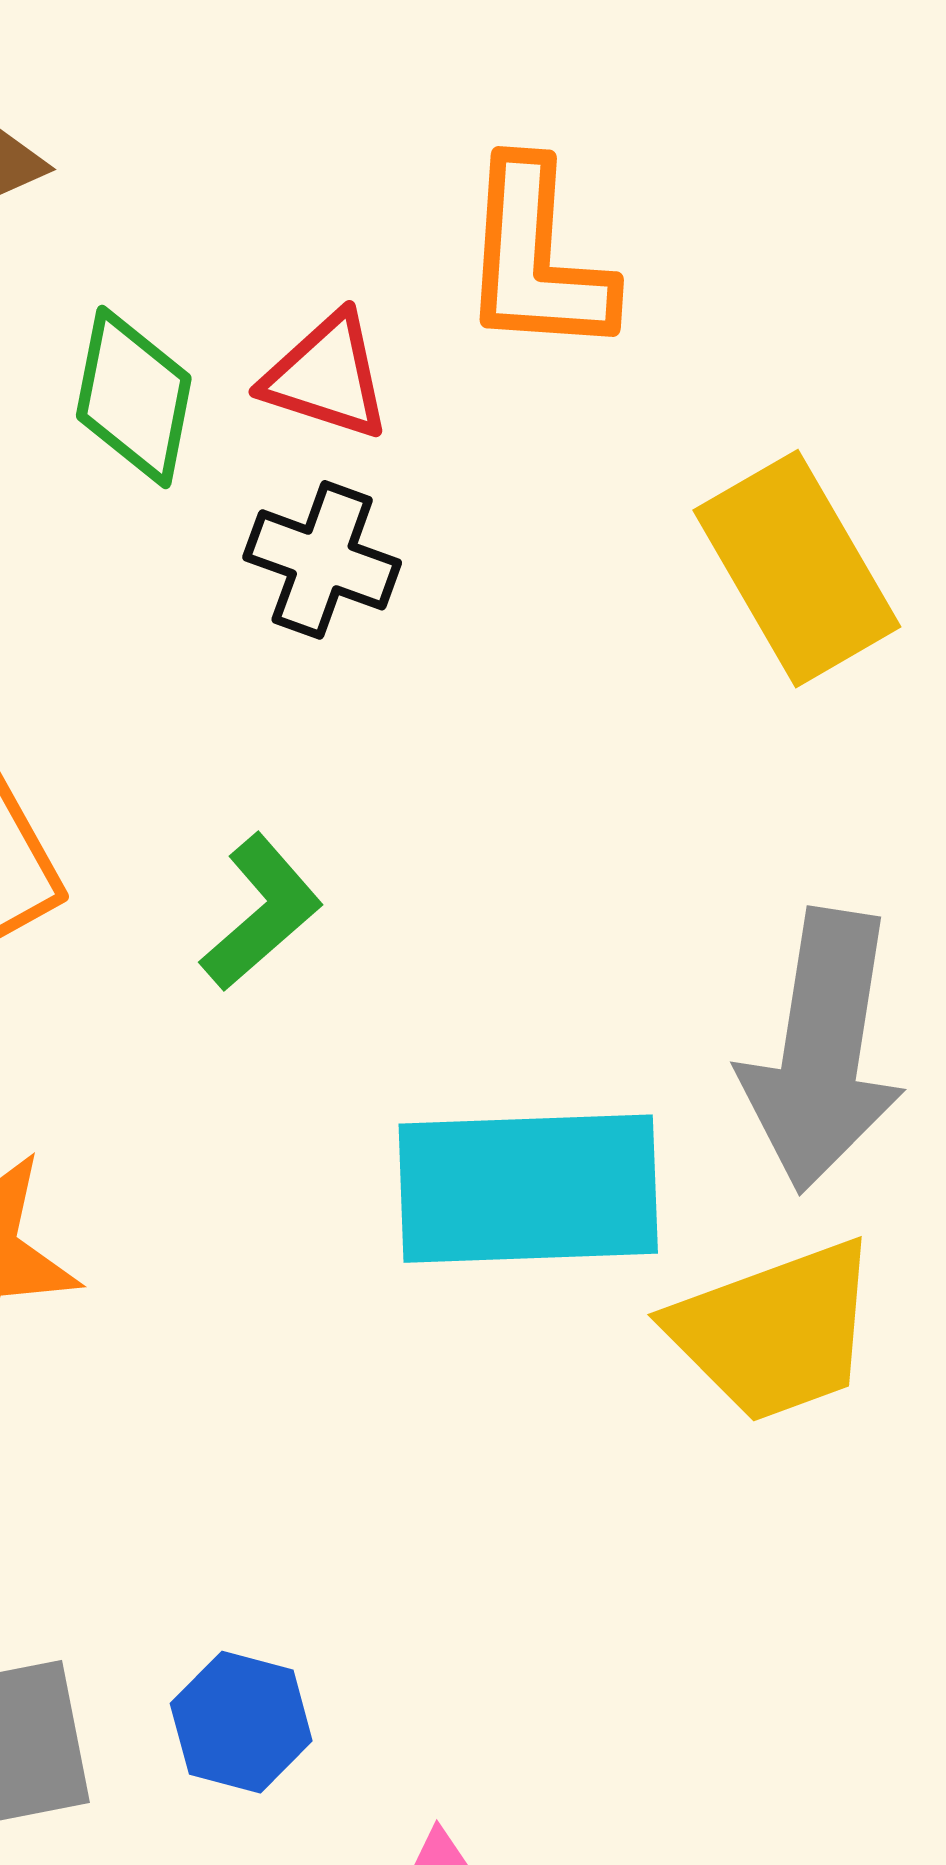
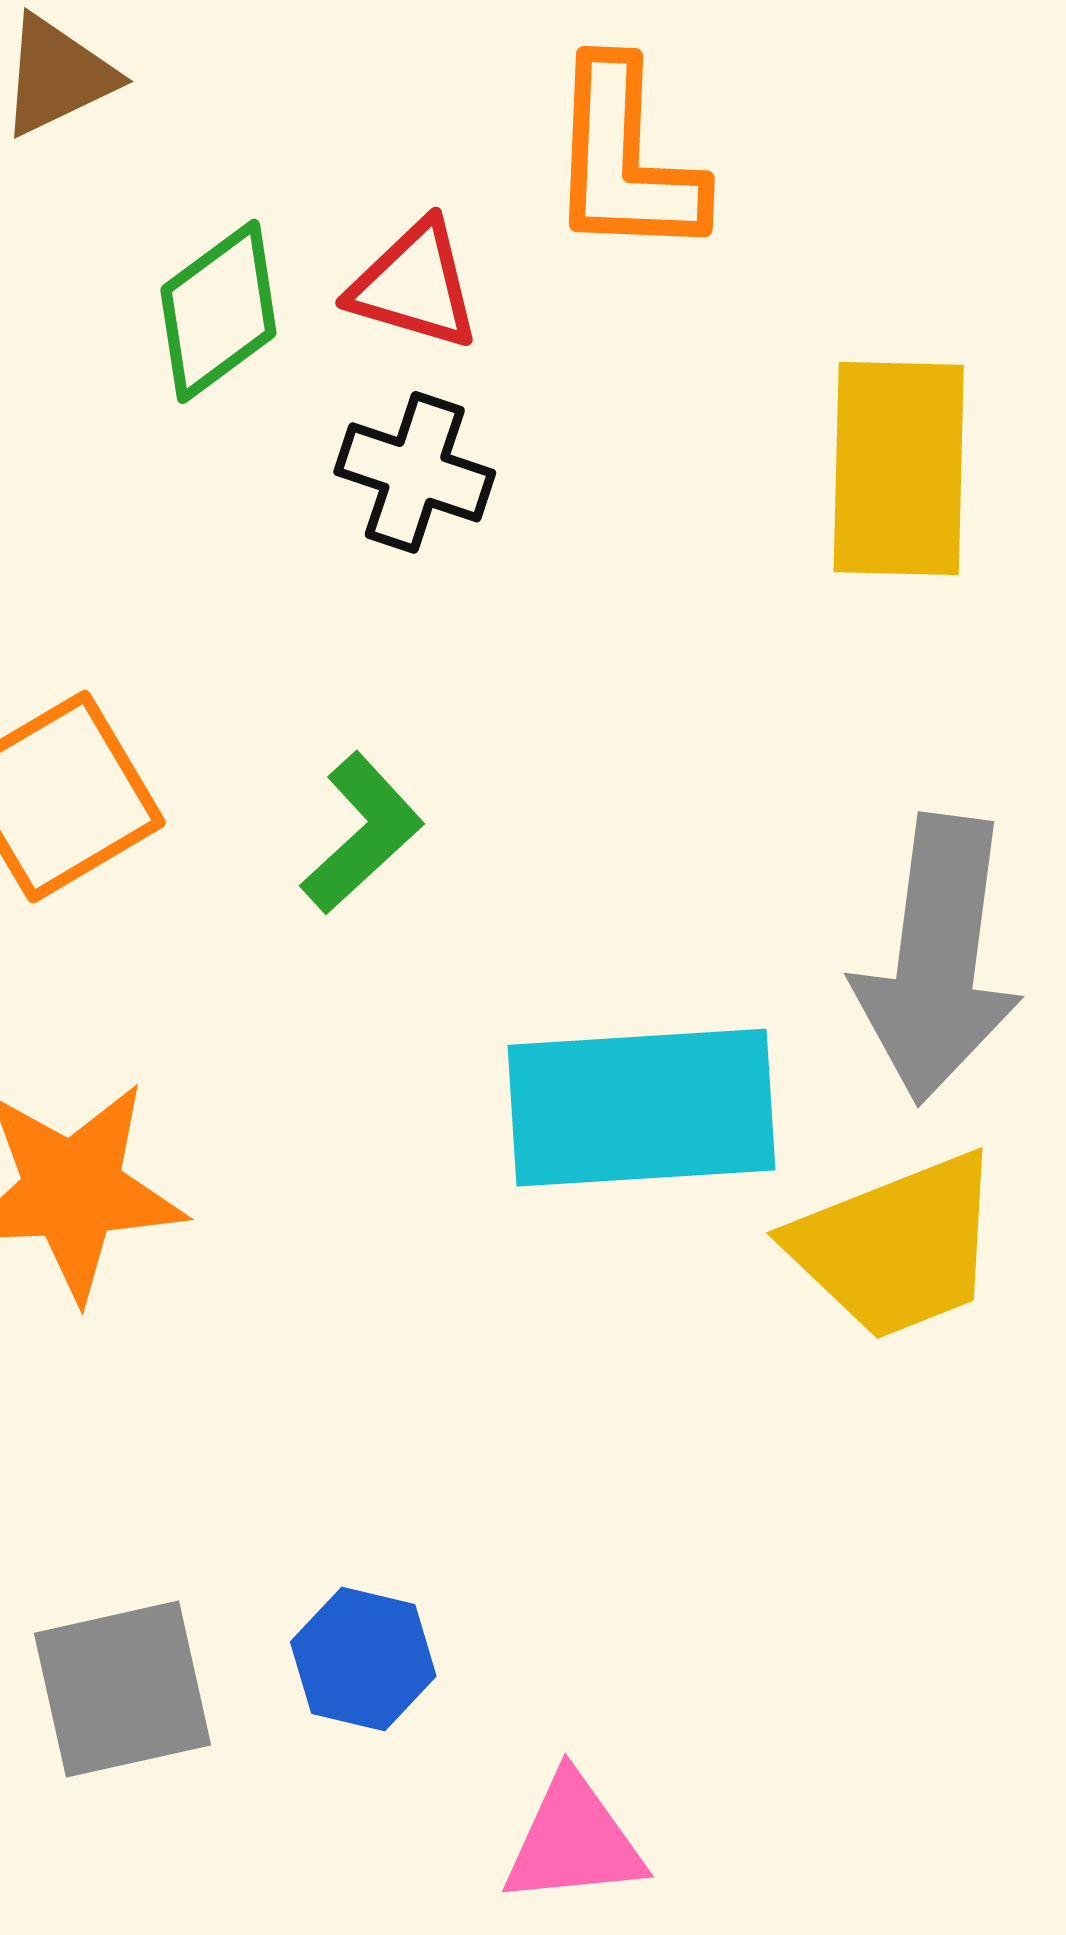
green diamond: (134, 397) -> (218, 311), turned 44
yellow rectangle: (797, 569) -> (899, 469), turned 33

